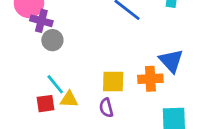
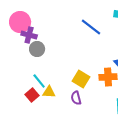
yellow square: (113, 82) -> (81, 79), turned 30
red square: (46, 104) -> (32, 95), turned -32

